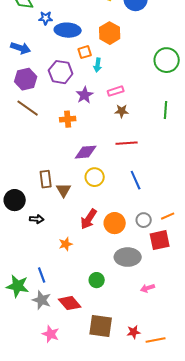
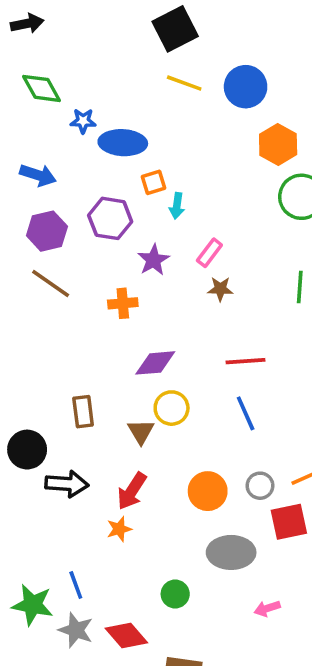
orange hexagon: (110, 33) -> (278, 144), moved
pink rectangle: (116, 91) -> (209, 253), turned -35
red line: (127, 143) -> (246, 361), moved
brown triangle: (64, 190) -> (141, 432), moved
black arrow: (37, 219) -> (67, 484), size x1.6
red arrow: (89, 219) -> (132, 491), moved

